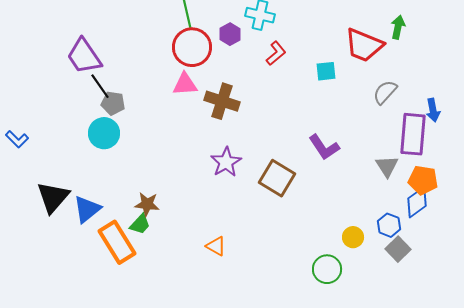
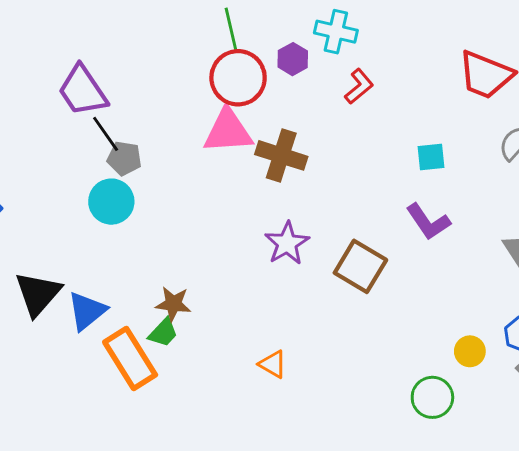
cyan square: (326, 71) -> (431, 157), moved
pink triangle: (185, 84) -> (228, 131), size x1.4

